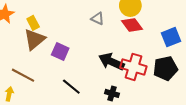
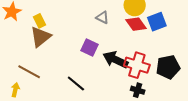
blue square: (171, 37) -> (157, 22), moved
purple square: (60, 52) -> (89, 47), moved
black cross: (112, 93) -> (138, 90), moved

